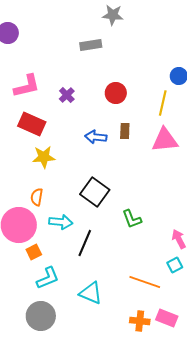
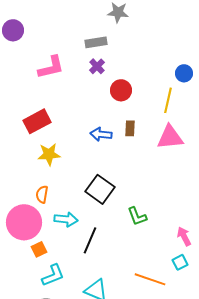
pink L-shape: (27, 86) -> (51, 67), moved
purple cross: (67, 95) -> (97, 66), moved
red rectangle: (32, 124) -> (37, 121), turned -52

